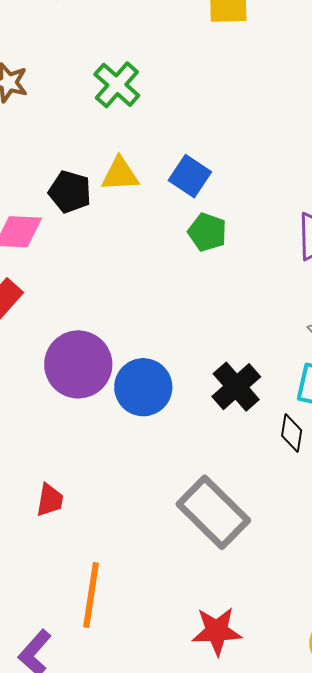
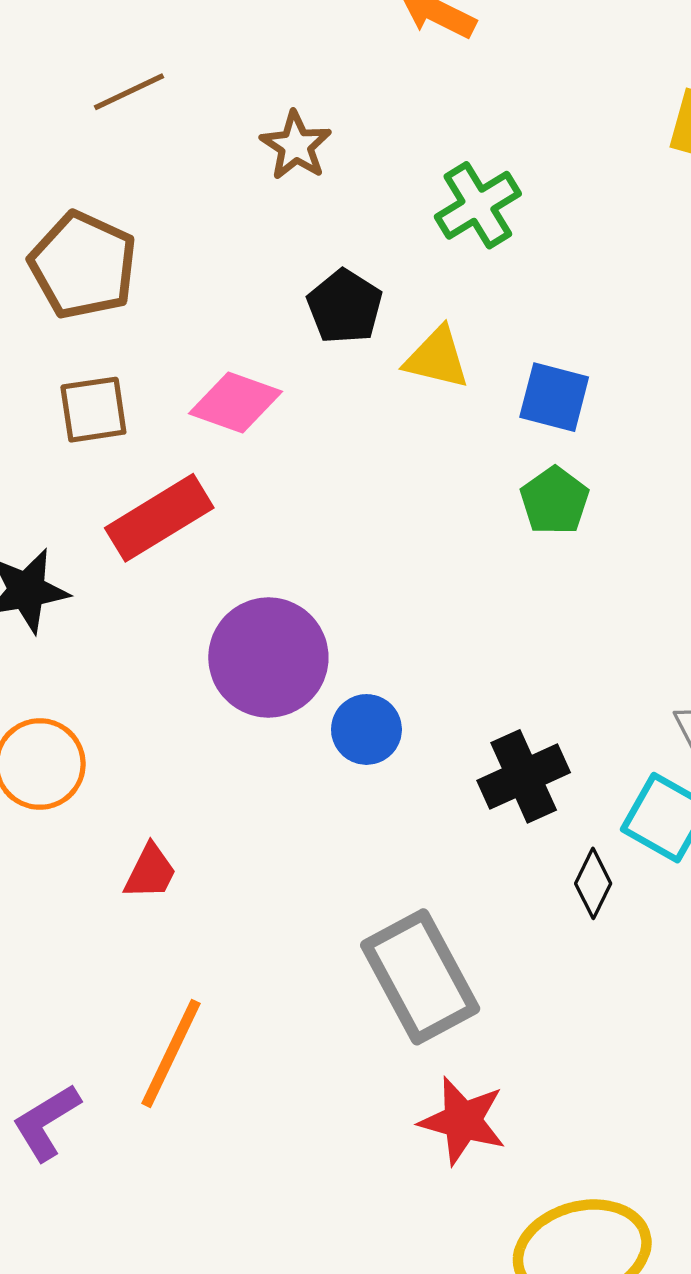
blue square: (190, 176) -> (554, 397), turned -36
black pentagon: (70, 192) -> (345, 307), moved
blue circle: (143, 387) -> (366, 729), size x0.7
red star: (217, 631) -> (463, 1121), moved

